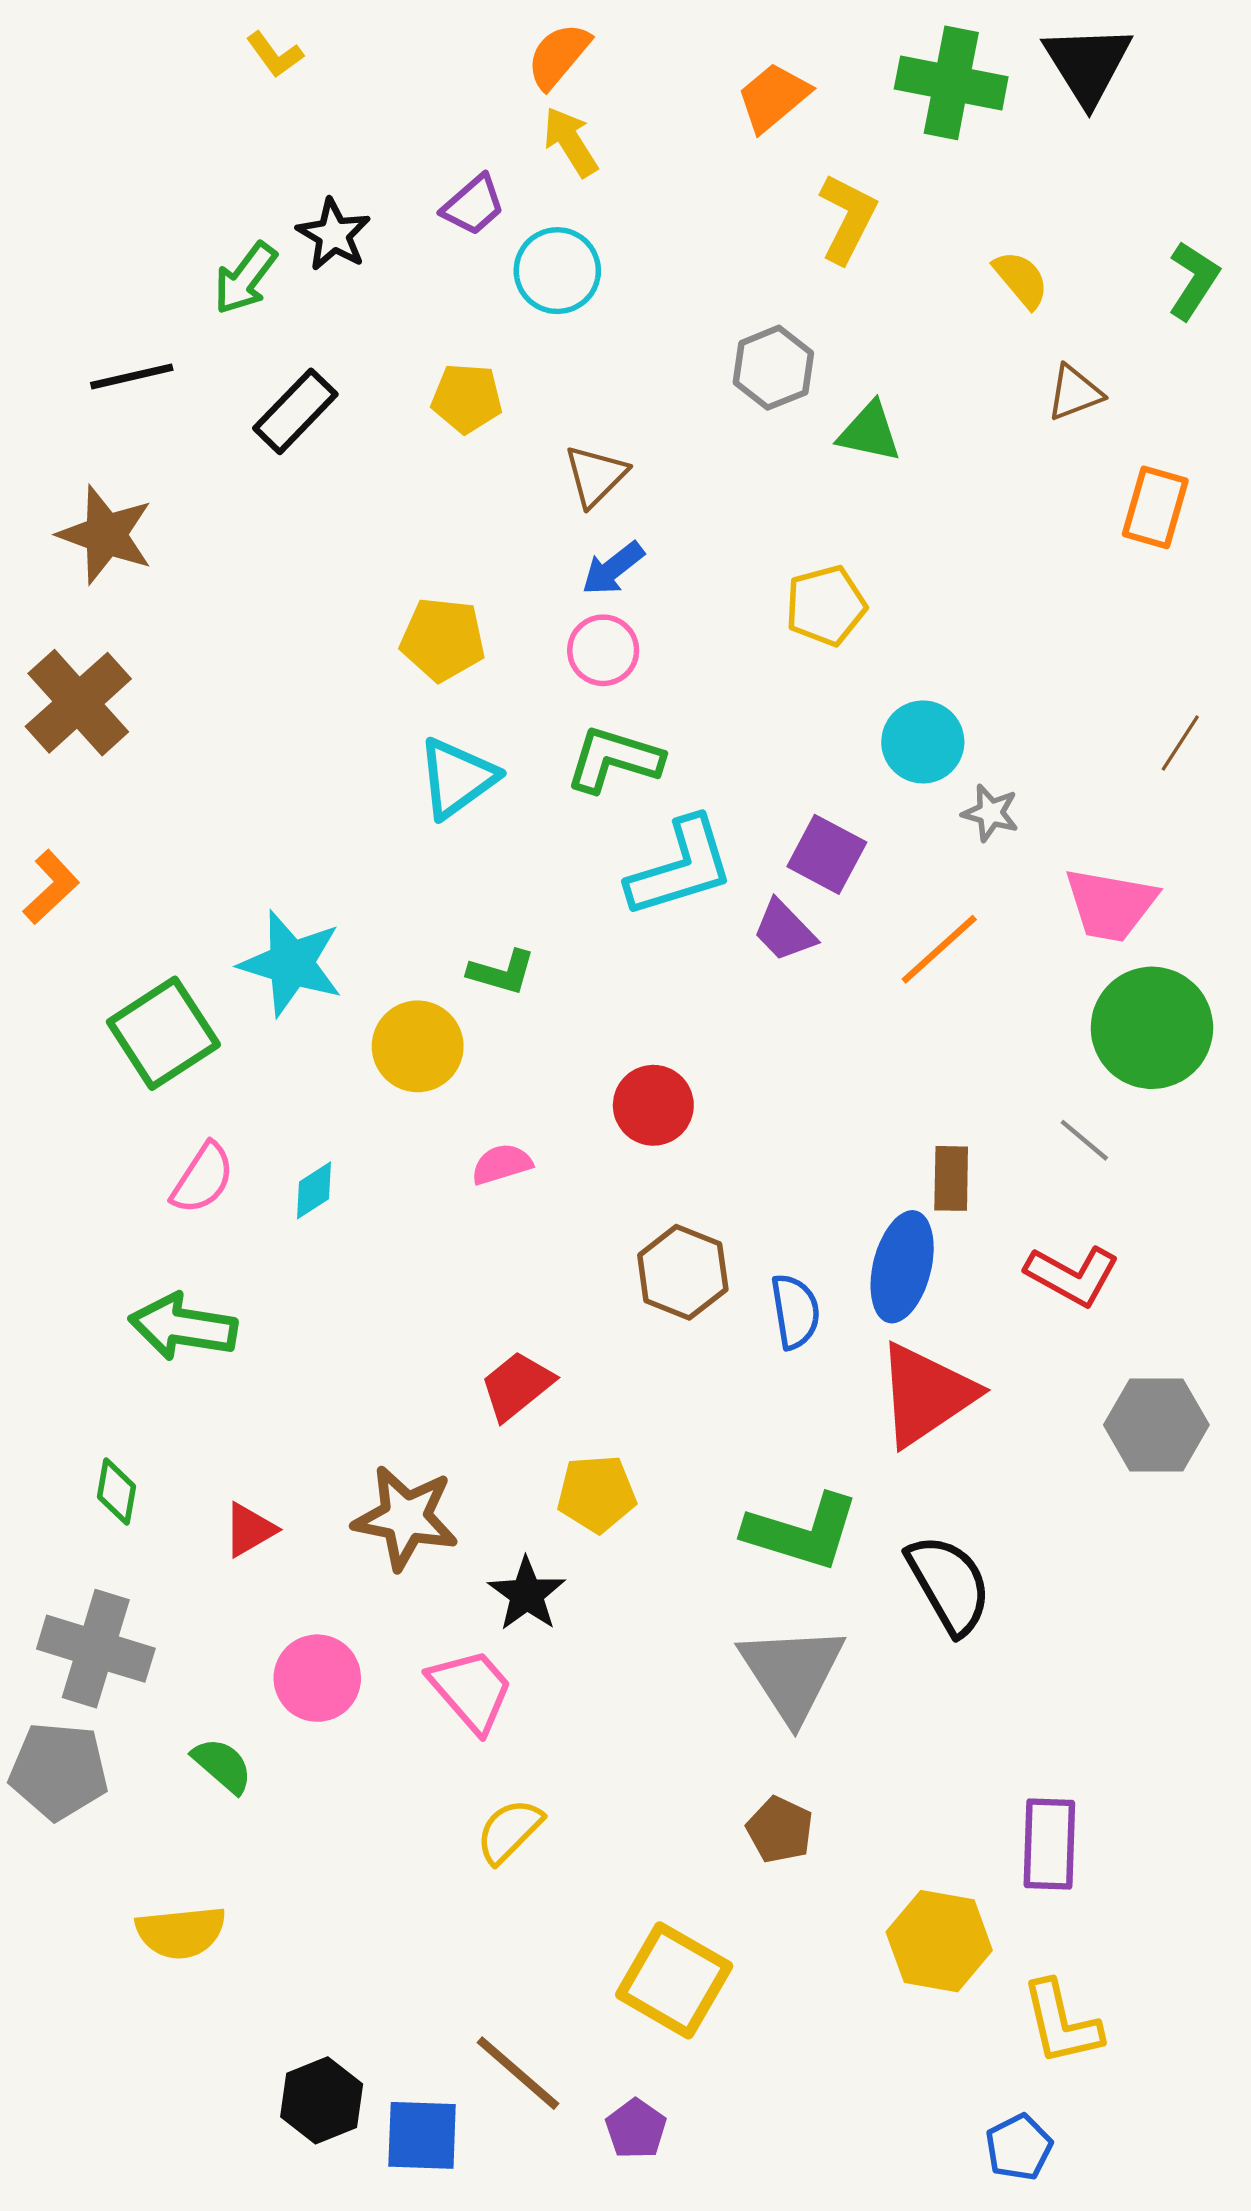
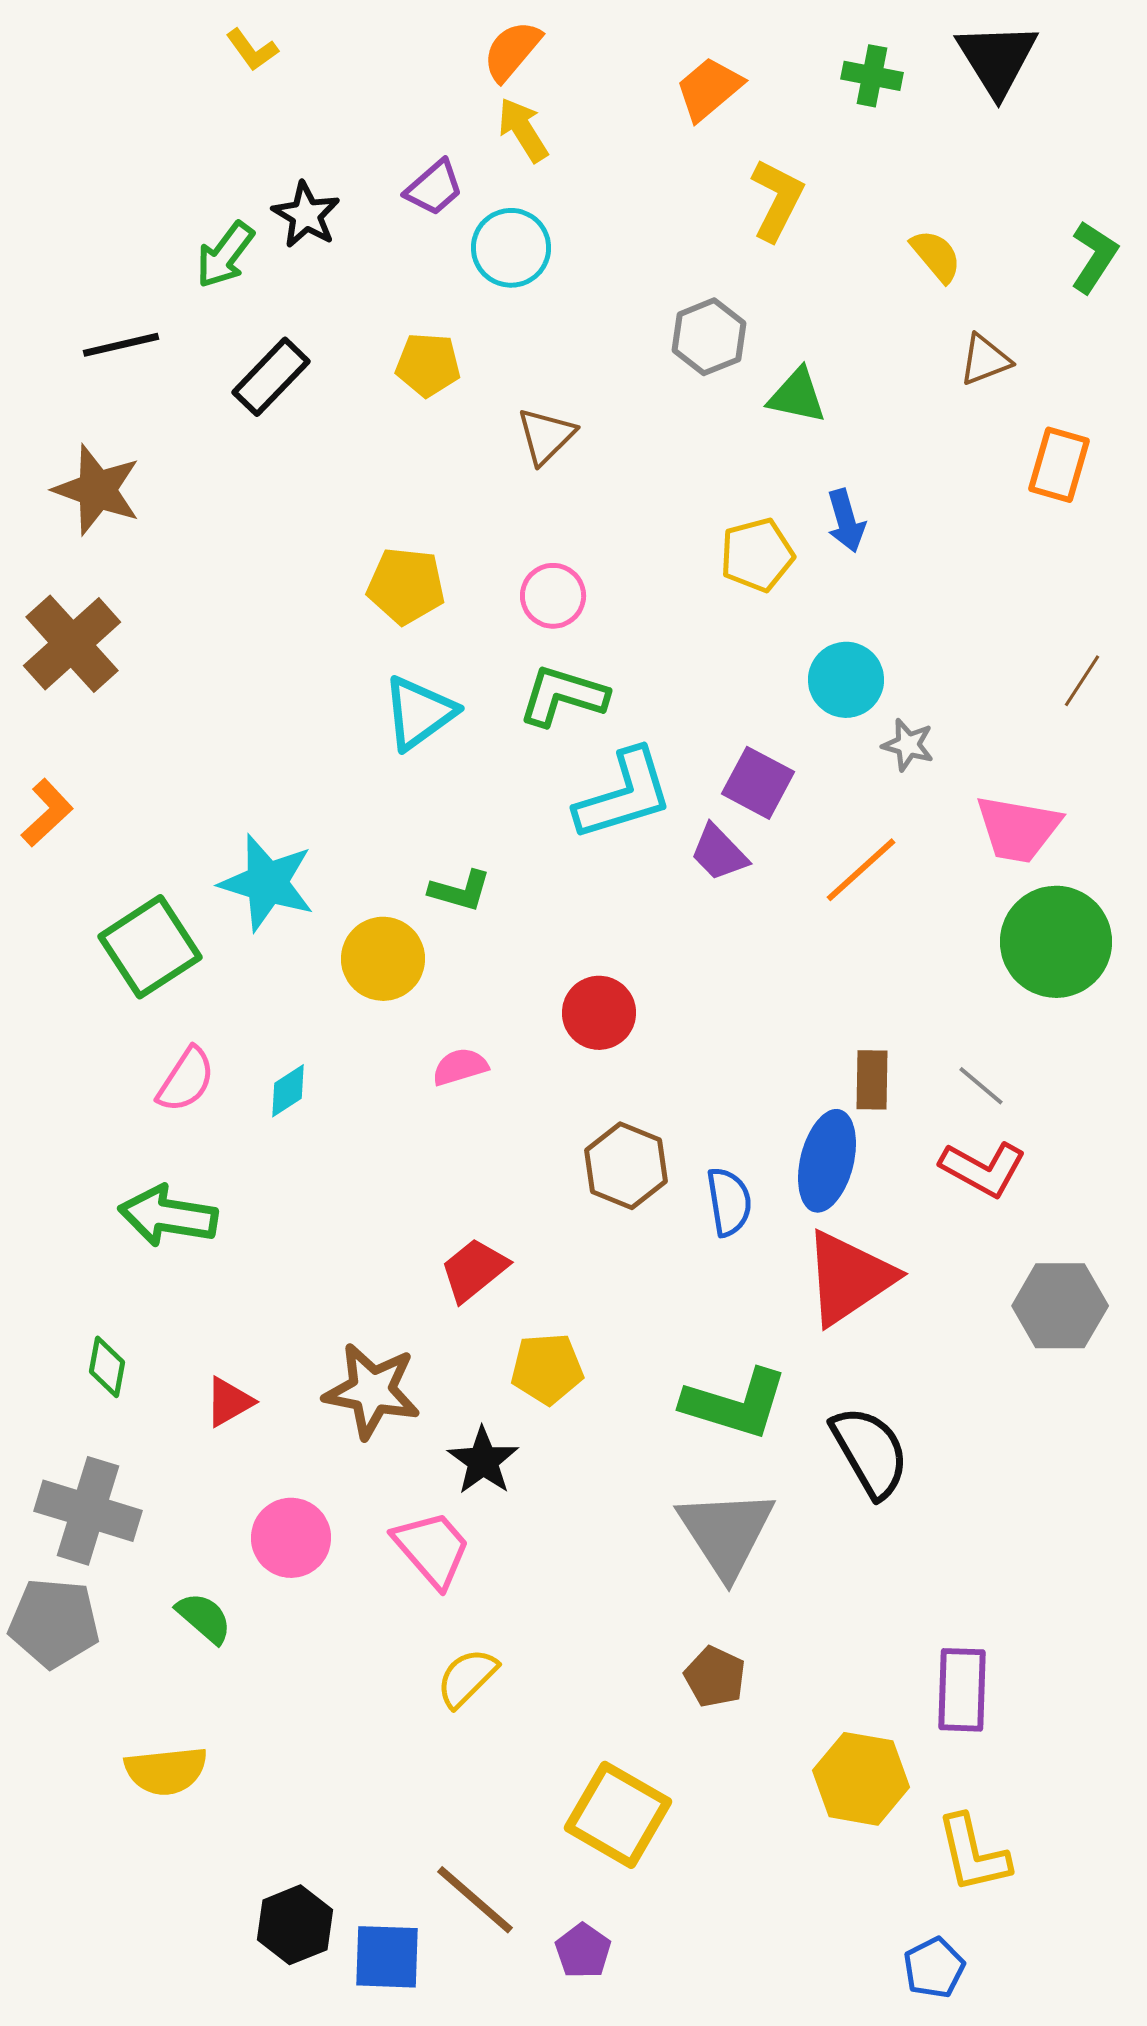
green cross: (951, 83) -> (872, 76), size x0.6
blue arrow: (613, 568) -> (846, 521), moved, turned -68
gray line: (1084, 1140) -> (981, 1086), moved

